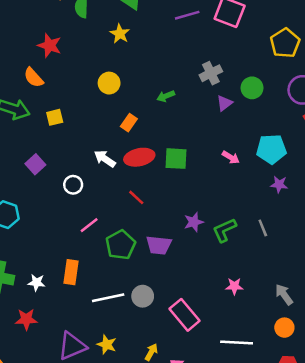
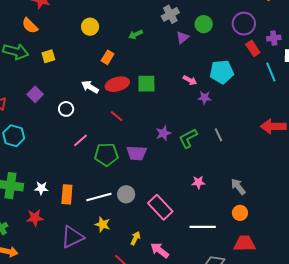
purple star: (279, 184) -> (205, 98), moved
green pentagon: (121, 245) -> (106, 155), turned 30
orange rectangle: (71, 272) -> (67, 194), moved
yellow star: (107, 345) -> (103, 224), moved

